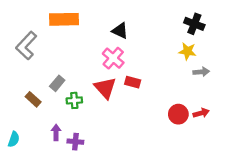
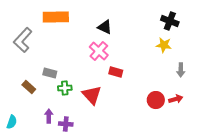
gray arrow: (201, 72) -> (181, 70), moved, turned 96
gray rectangle: (57, 83) -> (50, 73), turned 64
red triangle: (105, 88) -> (92, 95), moved

